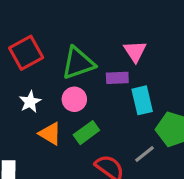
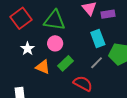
green triangle: (78, 63) -> (54, 20), turned 35
purple rectangle: (117, 78) -> (108, 14), moved
gray line: (144, 154) -> (97, 63), moved

